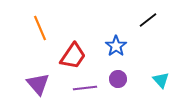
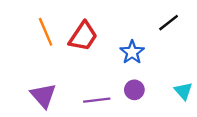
red trapezoid: (73, 56) -> (83, 36), moved

